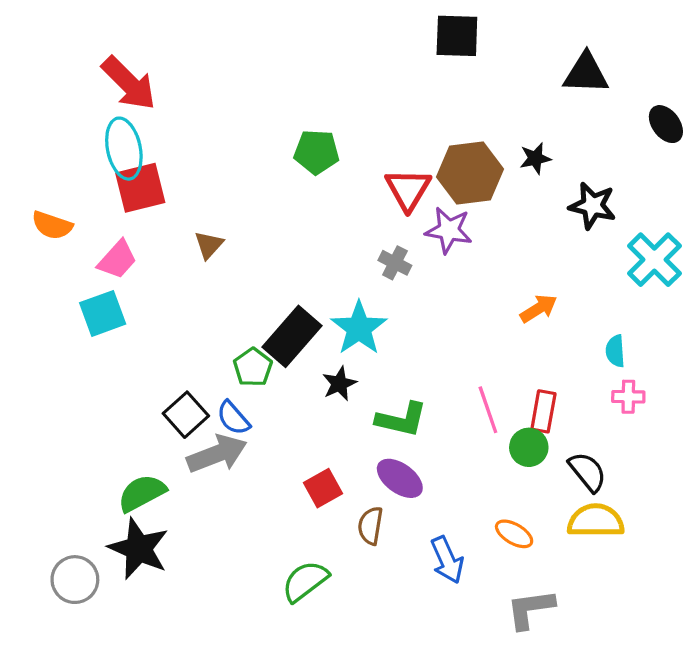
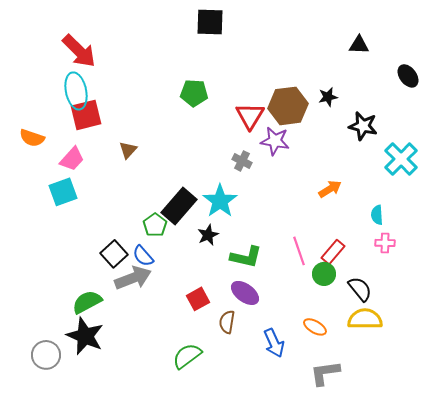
black square: (457, 36) -> (210, 22), moved
black triangle: (586, 73) -> (359, 45), size x0.7
red rectangle: (543, 411) -> (333, 252), turned 30

